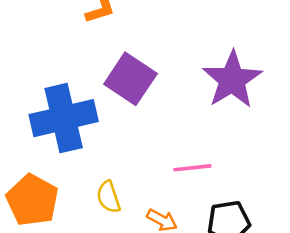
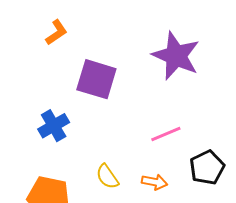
blue cross: (64, 118) -> (54, 126), size x0.6

